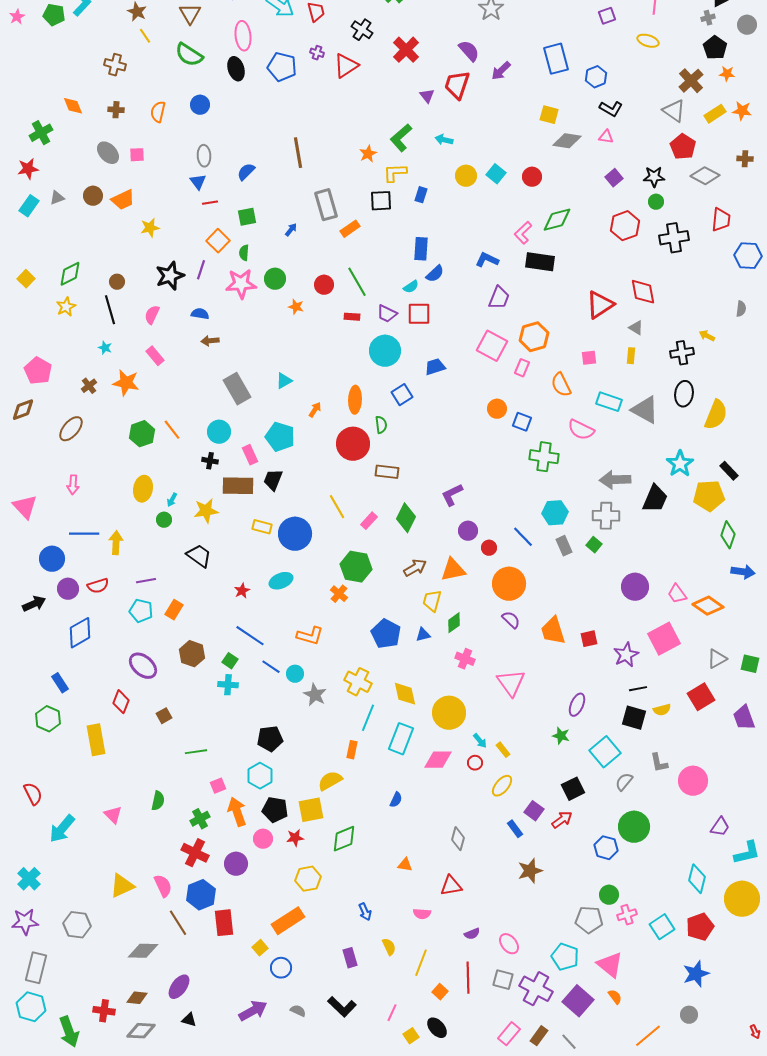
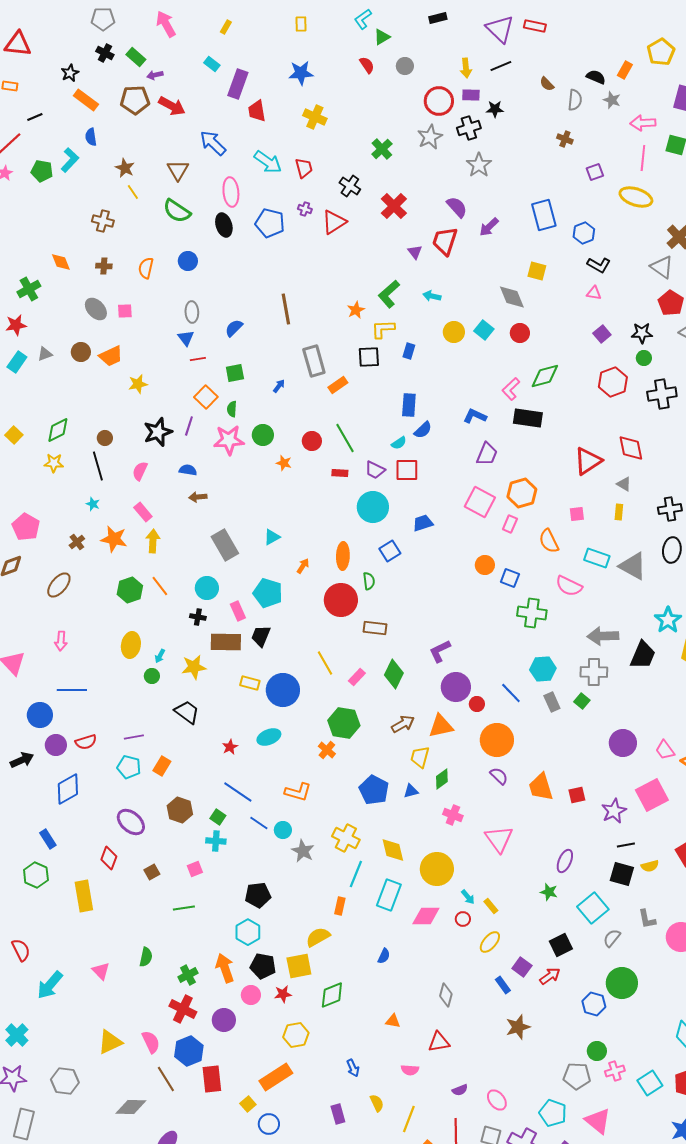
yellow ellipse: (648, 41) -> (636, 197), size x1.5
gray diamond: (567, 141) -> (512, 297), moved, turned 60
yellow star: (66, 307) -> (54, 463), turned 30
purple circle: (468, 531) -> (456, 687), size x1.5
yellow arrow: (116, 543) -> (153, 541), moved
pink square: (218, 786) -> (195, 869), moved

